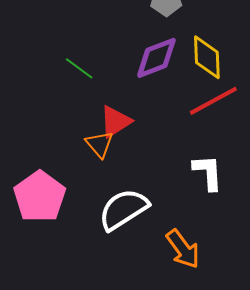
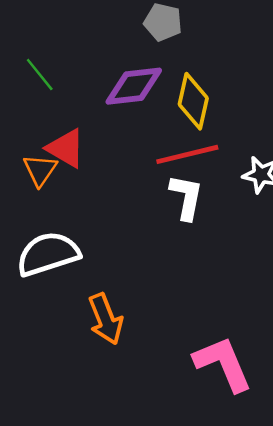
red triangle: (115, 122) -> (66, 148), turned 48
white L-shape: (208, 172) -> (186, 197), moved

